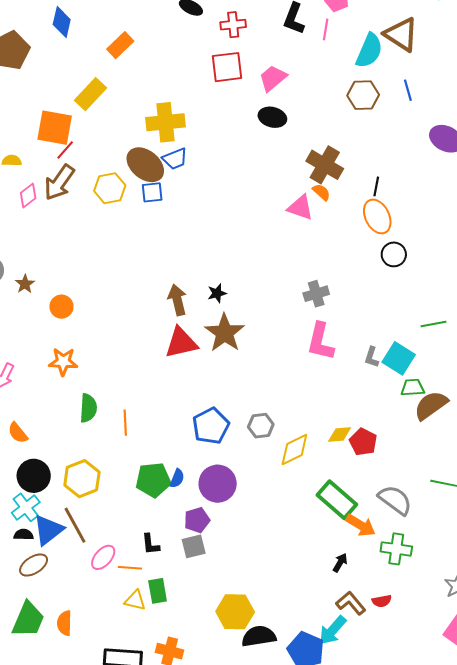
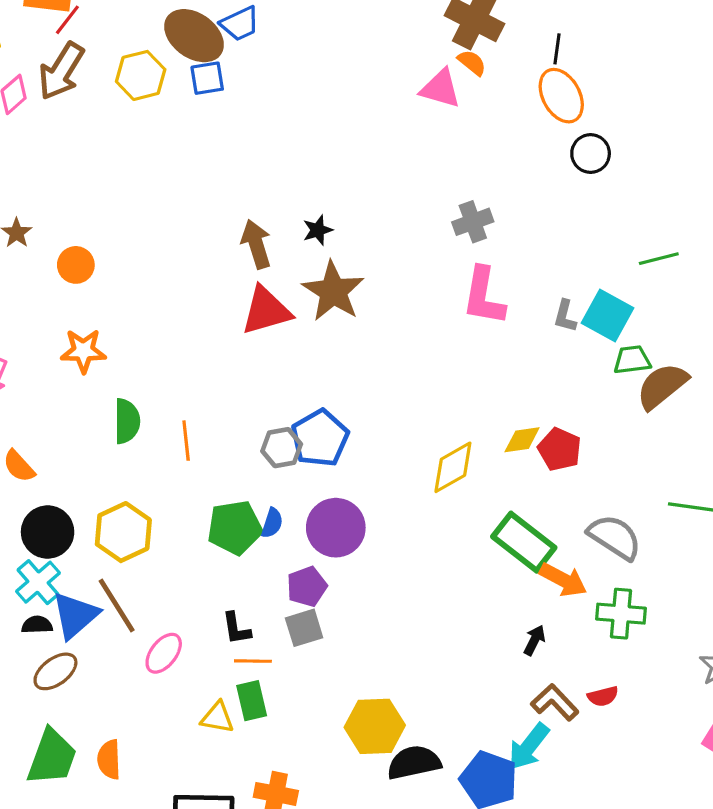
gray hexagon: (261, 426) -> (282, 448), moved
orange line: (130, 568) -> (253, 661), moved

